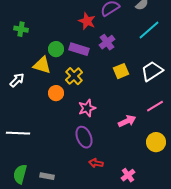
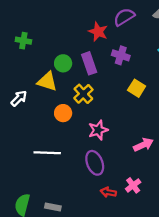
purple cross: (107, 42) -> (121, 55), turned -35
purple rectangle: (79, 49) -> (89, 63), turned 54
yellow square: (121, 71) -> (137, 88), turned -35
white line: (18, 133) -> (47, 153), moved
pink cross: (128, 175) -> (133, 185), moved

